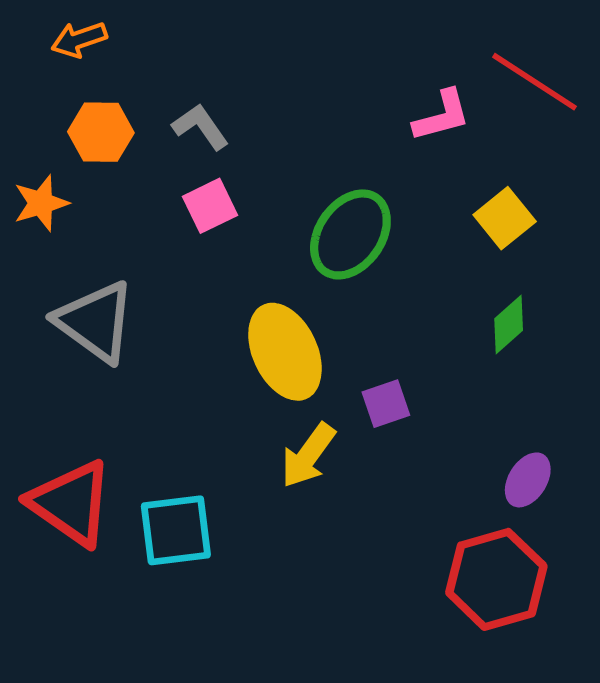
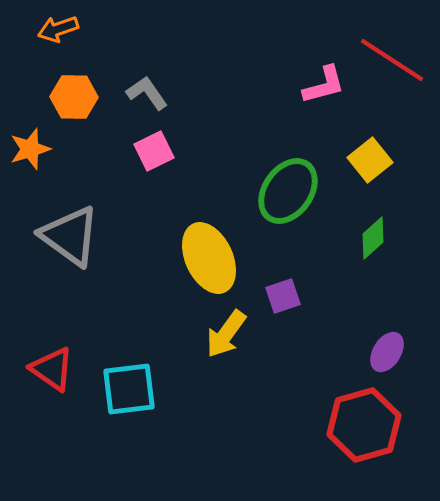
green ellipse: (350, 234) -> (288, 191), moved
red triangle: (71, 503) -> (52, 369), size x0.7

